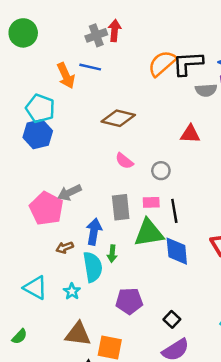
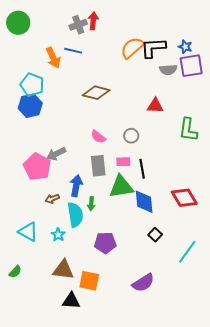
pink semicircle: (124, 161) -> (98, 137), moved
black square: (172, 319) -> (155, 235), moved

